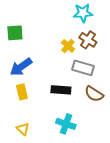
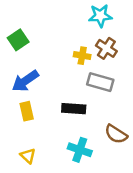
green square: (15, 33) -> (18, 40), turned -30
yellow cross: (68, 46) -> (82, 56), turned -32
brown semicircle: (94, 94) -> (116, 134), moved

